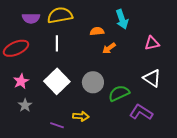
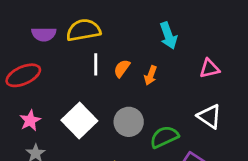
orange semicircle: (97, 31) -> (122, 68), moved, turned -48
white line: (57, 43) -> (96, 64), moved
orange arrow: (109, 48) -> (151, 75), turned -32

